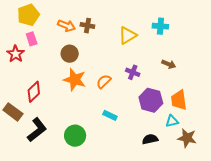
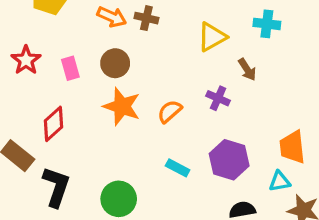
pink rectangle: (32, 39) -> (70, 68), moved
brown arrow: (169, 64) -> (247, 69), moved, turned 32
purple hexagon: (151, 100) -> (229, 160), moved
black L-shape: (37, 130) -> (56, 187), turned -35

